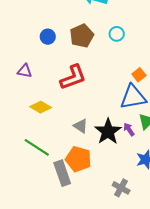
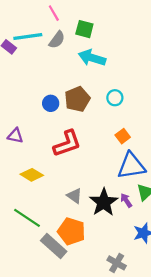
blue circle: (48, 37) -> (51, 103), moved
orange square: (139, 75) -> (123, 136), moved
gray rectangle: (62, 173) -> (54, 246), turned -30

